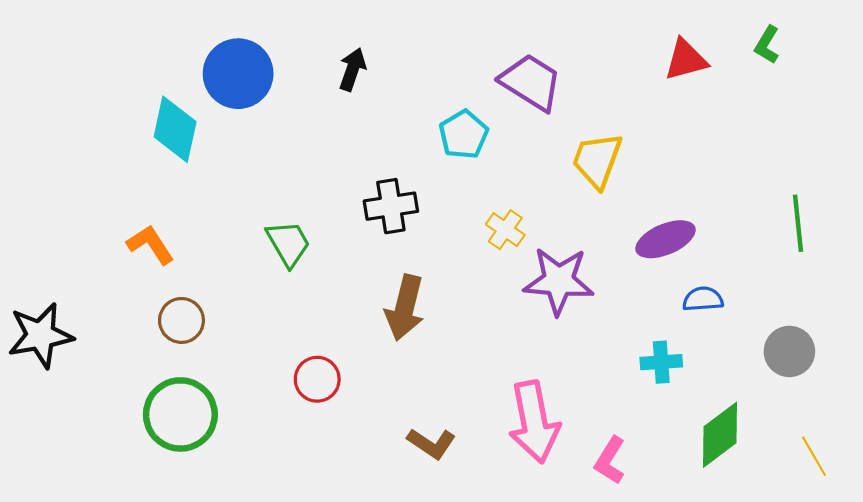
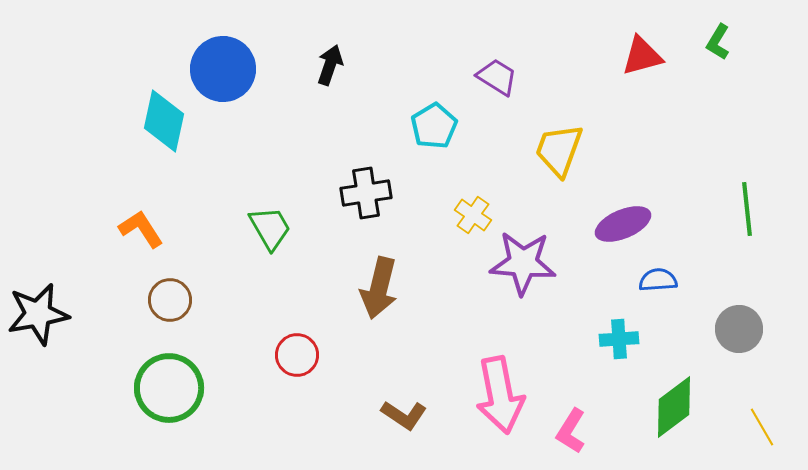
purple trapezoid: (531, 82) -> (497, 77), size x0.7

